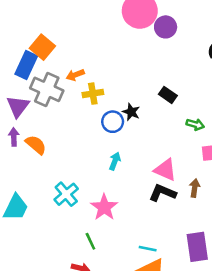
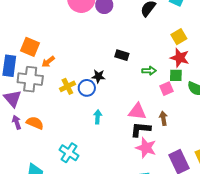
orange square: (42, 47) -> (30, 47), moved
yellow cross: (93, 94) -> (67, 86), moved
pink star: (104, 207) -> (146, 148), moved

